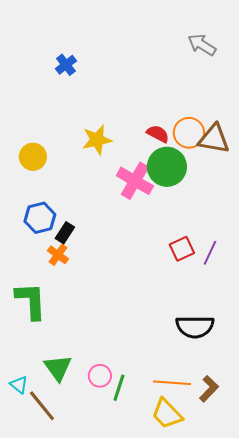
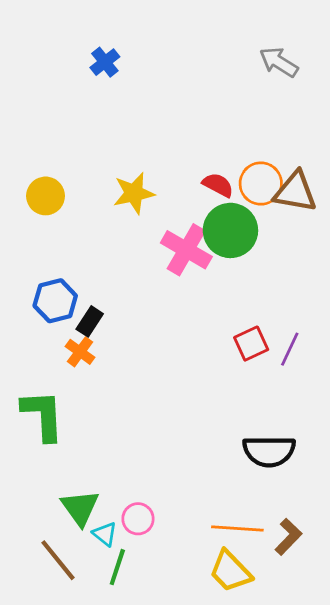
blue cross: (66, 65) -> (105, 62), moved
yellow circle: (33, 157) -> (46, 196), moved
cyan triangle: (19, 385) -> (105, 534), moved
green line: (119, 388) -> (117, 567), moved

